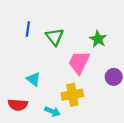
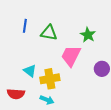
green triangle: (55, 37) -> (49, 33), turned -42
yellow cross: (72, 95) -> (50, 79), moved

